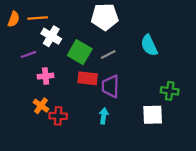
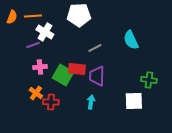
white pentagon: (105, 17) -> (79, 15), moved
green square: (80, 52) -> (63, 75), moved
purple line: (28, 54) -> (33, 45), moved

